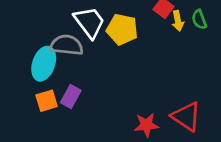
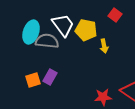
yellow arrow: (178, 21) -> (104, 46), moved
cyan ellipse: (44, 64) -> (31, 32), moved

